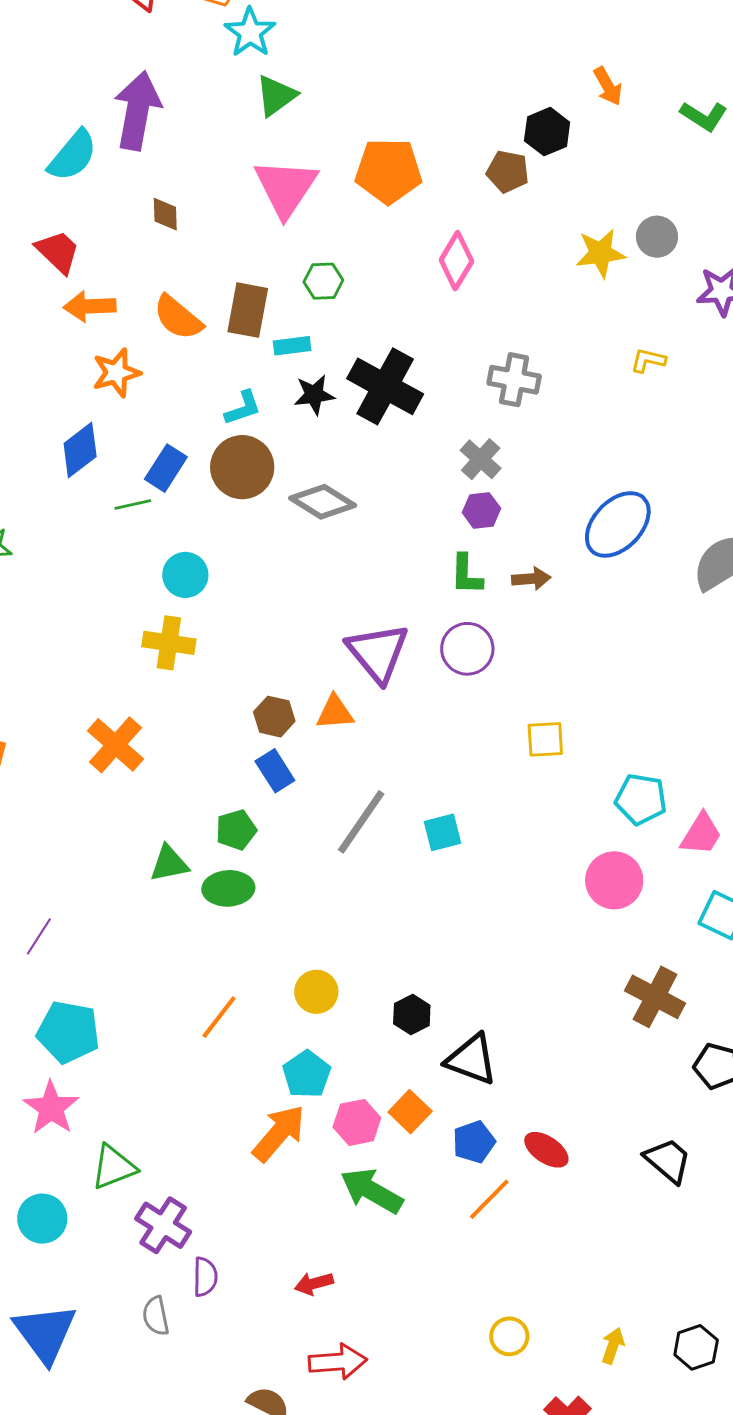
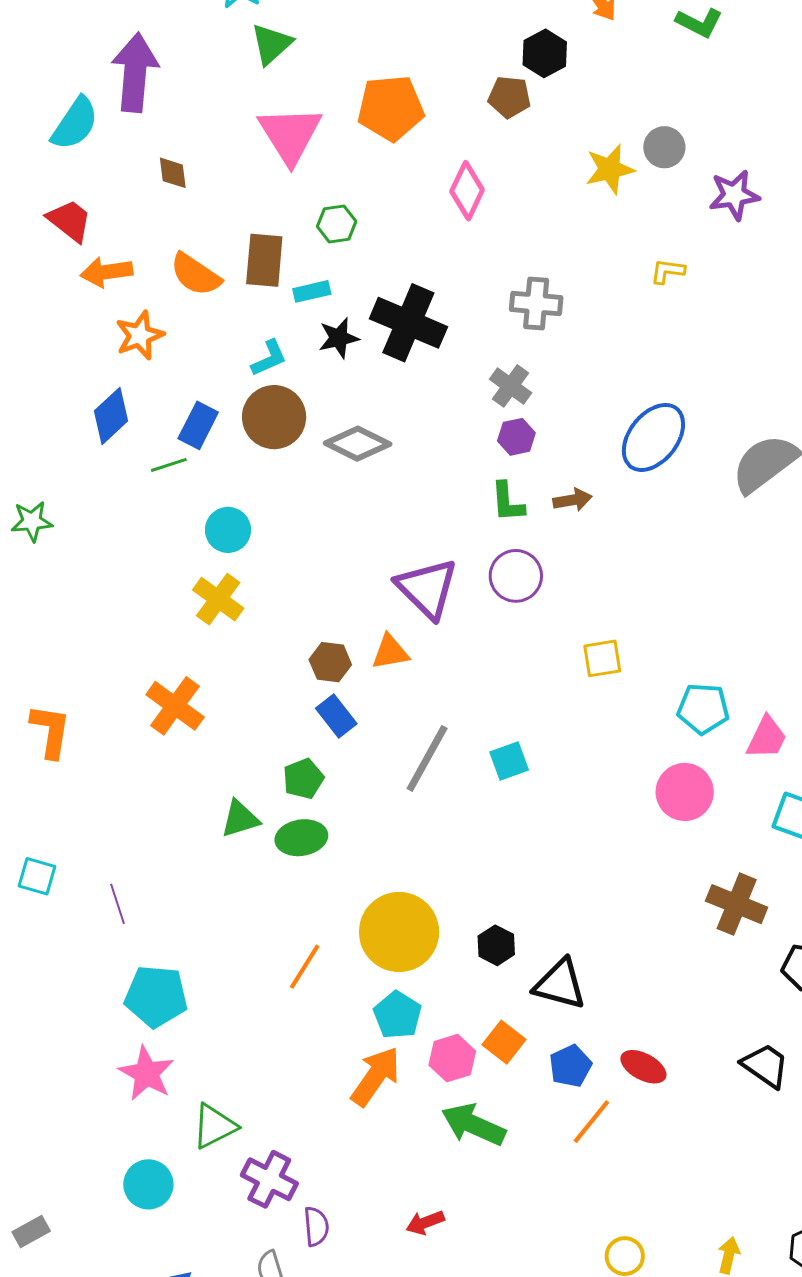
yellow cross: (169, 643) -> (218, 599), turned 33
purple line: (39, 936) -> (118, 904), turned -45
yellow circle: (316, 992) -> (399, 932), size x1.8

